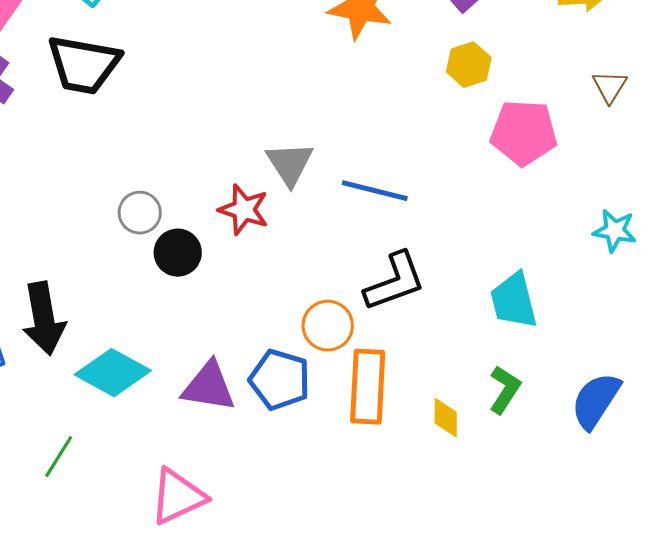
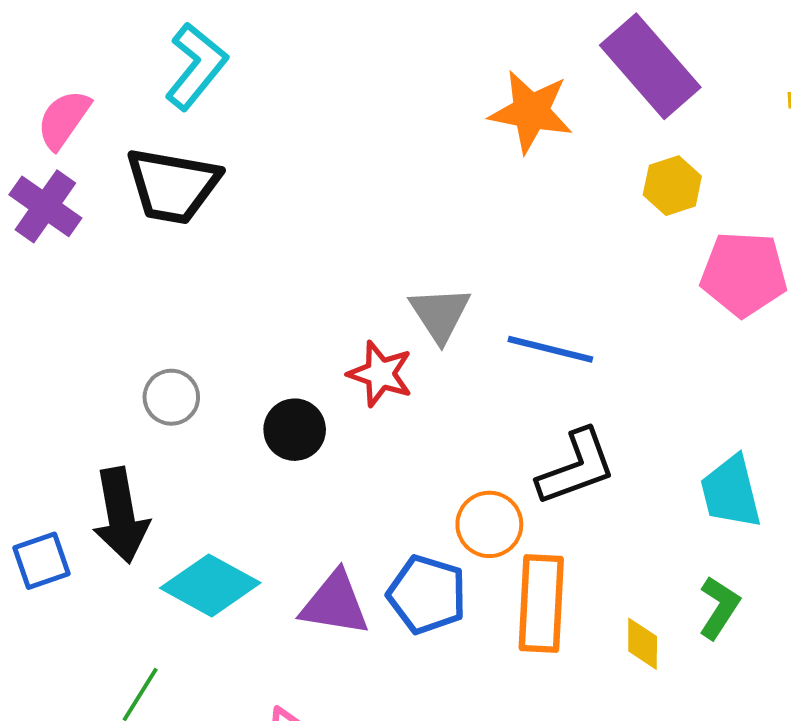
gray circle: (140, 213) -> (171, 397), moved

